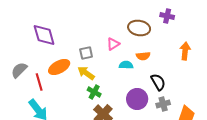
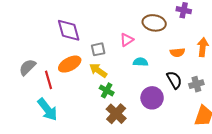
purple diamond: (44, 35) -> (69, 30), moved
orange semicircle: (143, 56) -> (177, 52), moved
gray cross: (163, 104) -> (196, 84), moved

